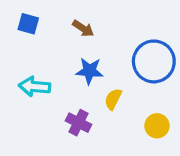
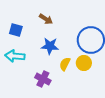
blue square: (28, 24) -> (16, 30), moved
yellow circle: (157, 126) -> (84, 63), moved

